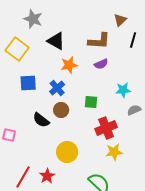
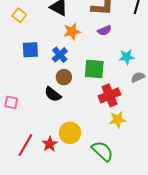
yellow square: (17, 49) -> (19, 15), size x0.6
green square: (91, 102) -> (94, 69), size x1.5
black semicircle: (41, 120) -> (53, 94), moved
yellow circle: (67, 152) -> (70, 133), moved

